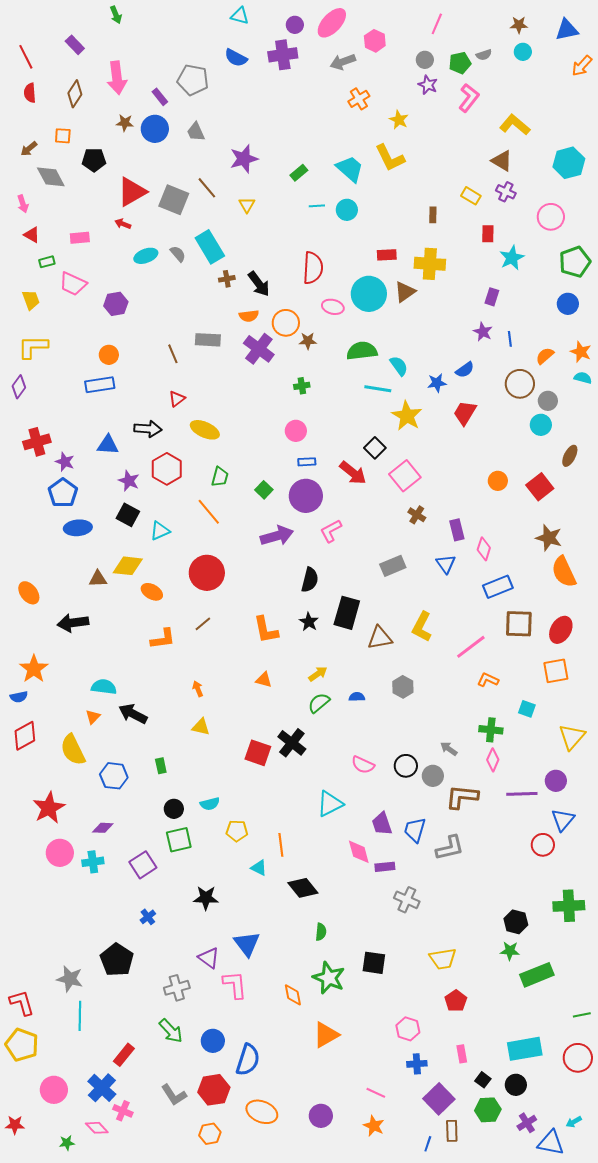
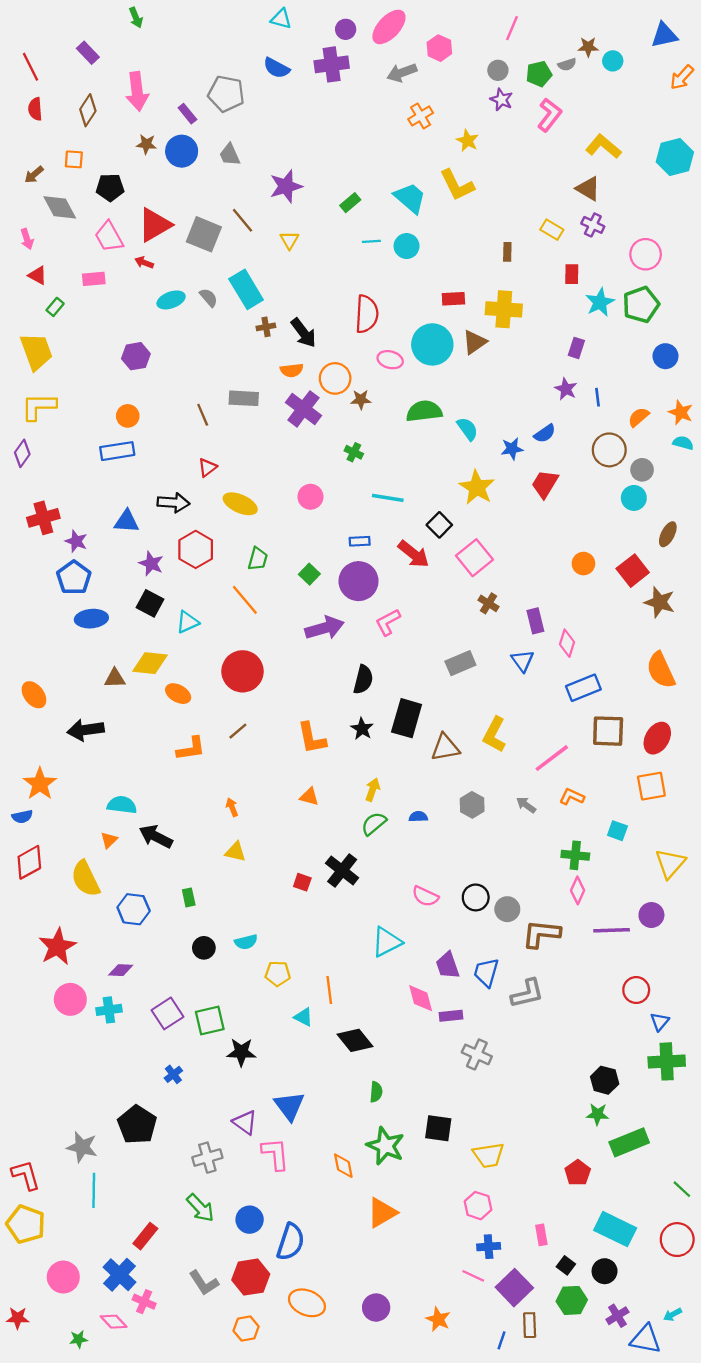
brown star: (519, 25) -> (588, 47), moved
cyan hexagon: (569, 163) -> (675, 157), moved
green rectangle: (47, 262) -> (55, 307), turned -35
green pentagon: (575, 262) -> (641, 305), moved
pink trapezoid: (73, 284) -> (109, 237), moved, turned 36
yellow trapezoid: (31, 300) -> (36, 351), size x1.6
green cross: (302, 386) -> (354, 452), turned 35
cyan line: (378, 389) -> (388, 498), moved
pink circle: (296, 431) -> (310, 497), moved
brown star: (549, 538) -> (660, 602), moved
yellow arrow: (318, 674) -> (373, 790), turned -36
gray arrow: (449, 749) -> (526, 805), moved
red square: (258, 753) -> (302, 882), size x0.6
blue triangle: (563, 820) -> (660, 1022), moved, size x0.7
green square: (179, 840) -> (210, 1020), moved
yellow trapezoid: (443, 959) -> (489, 1155), moved
red pentagon: (456, 1001) -> (578, 1173), moved
green line: (582, 1015) -> (682, 1189), turned 54
cyan rectangle: (525, 1049) -> (615, 1229), turned 36
pink line: (376, 1093) -> (473, 1276), moved

